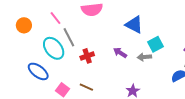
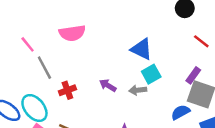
blue triangle: (134, 25) -> (142, 49), moved
cyan ellipse: (54, 48) -> (34, 108), moved

